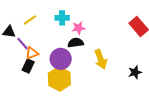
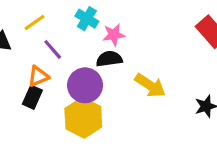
cyan cross: (62, 18) -> (87, 19), turned 32
purple line: (22, 44) -> (53, 49), moved
yellow arrow: (101, 59) -> (150, 85), turned -36

